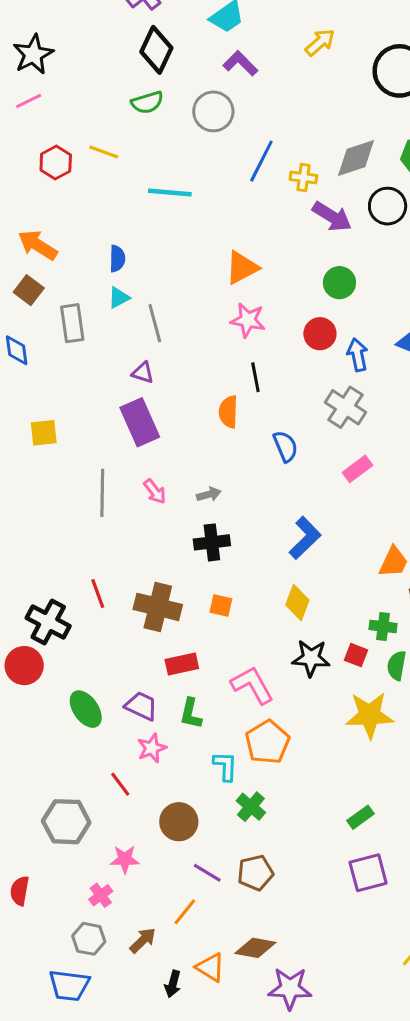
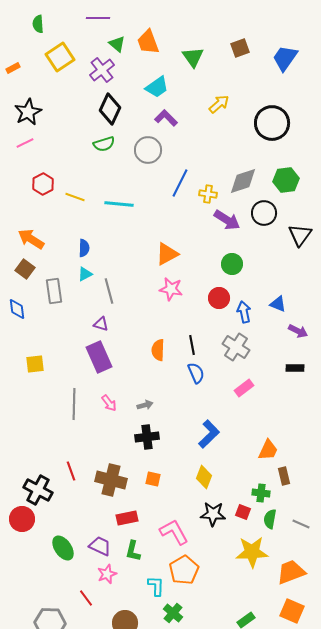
yellow line: (104, 152) -> (75, 197), moved
black line: (255, 377) -> (192, 345), moved

